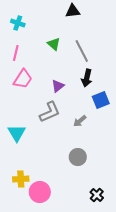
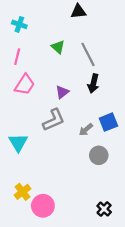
blue square: (101, 100) -> (108, 122), moved
gray circle: (78, 157) -> (99, 155), moved
yellow cross: (21, 179) -> (23, 192), turned -35

